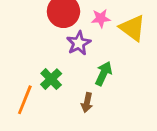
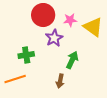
green cross: (51, 79) -> (26, 55), moved, turned 35
orange line: (25, 100) -> (15, 79), turned 50

